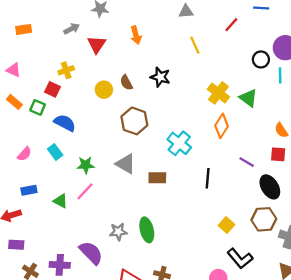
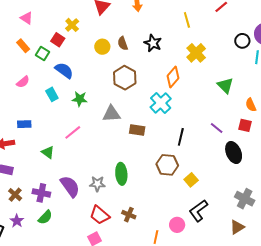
yellow cross: (66, 70) -> (72, 25), turned -32
yellow cross: (218, 93) -> (196, 53), moved
green triangle: (248, 98) -> (225, 86), moved
orange diamond: (222, 126) -> (173, 77), moved
pink semicircle: (24, 154) -> (23, 82), moved
gray triangle: (126, 164) -> (112, 114), turned -42
green star: (86, 165) -> (80, 99), moved
green triangle: (60, 201) -> (48, 152), moved
brown hexagon: (264, 219) -> (167, 165), moved
gray star: (118, 232) -> (97, 184), moved
black L-shape: (240, 258) -> (198, 211), turned 85

